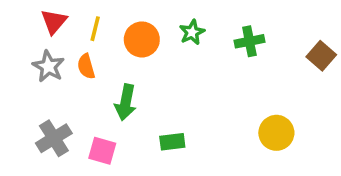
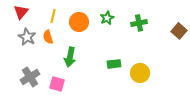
red triangle: (54, 22) -> (21, 12), moved
yellow circle: (276, 133) -> (140, 73), moved
green rectangle: (172, 142) -> (114, 64), moved

